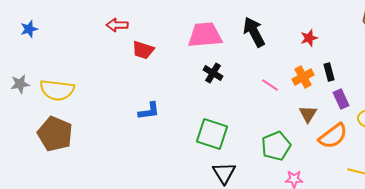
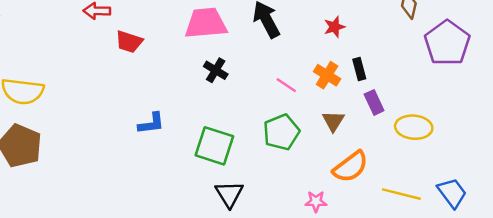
orange cross: (303, 77) -> (327, 75), turned -30
blue L-shape: (149, 111) -> (151, 123), moved
orange semicircle: (333, 136) -> (351, 167), moved
green pentagon: (276, 146) -> (281, 132), moved

